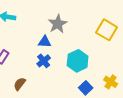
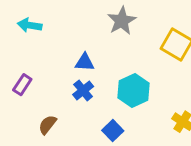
gray star: (58, 24) -> (122, 21), moved
blue square: (86, 88) -> (113, 131), moved

